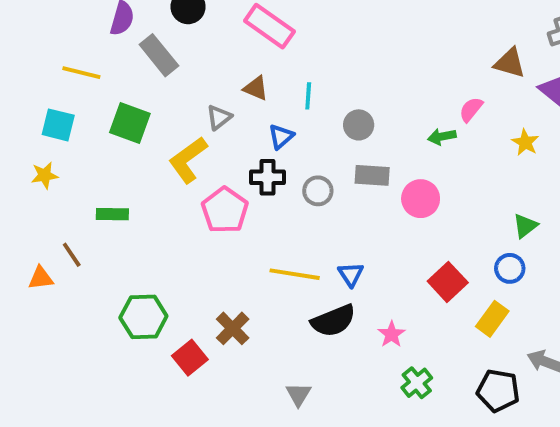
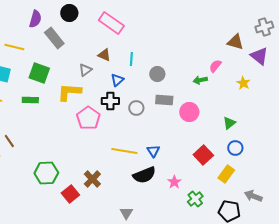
yellow L-shape: (188, 160) -> (69, 92), turned 40
green rectangle: (112, 214) -> (30, 100), moved
green triangle: (525, 226) -> (229, 123), moved
green cross: (417, 383) -> (195, 199), moved

